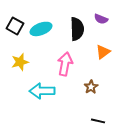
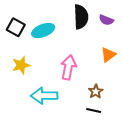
black semicircle: (77, 29) -> (81, 17), moved
black line: (98, 121) -> (94, 110), moved

